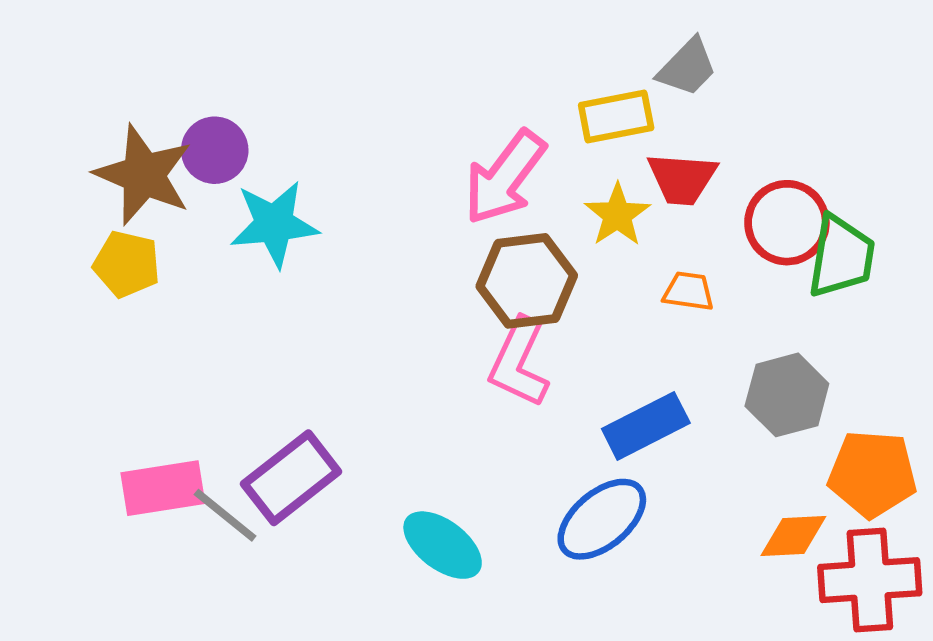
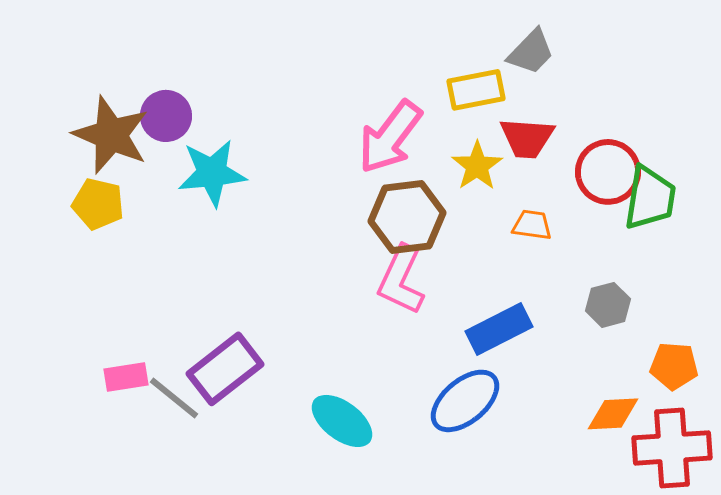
gray hexagon: (787, 395) -> (608, 305), size x0.7
orange pentagon: (872, 474) -> (674, 366), size x0.7
pink rectangle: (163, 488) -> (126, 377), size x0.7

